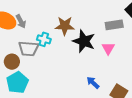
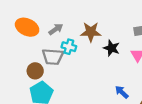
gray arrow: (21, 21) -> (56, 29), moved, turned -96
black star: (84, 41) -> (112, 48), size x0.7

